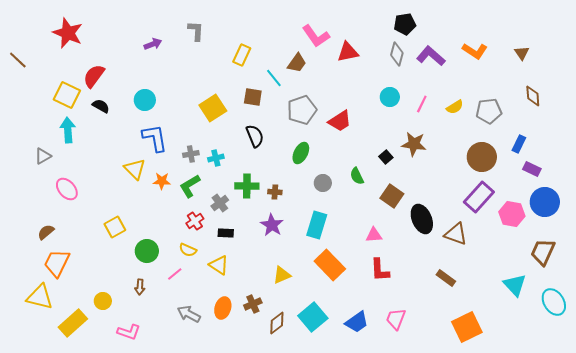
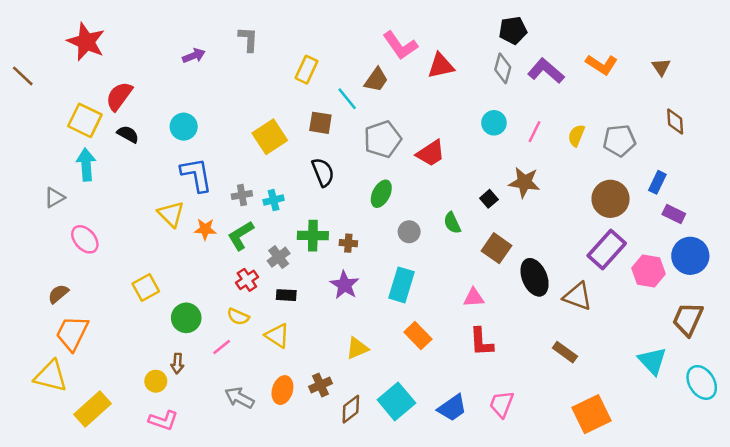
yellow semicircle: (455, 107) -> (576, 135), turned 144
orange rectangle: (330, 265) -> (418, 336), size x0.7
yellow circle: (103, 301) -> (156, 381), moved

